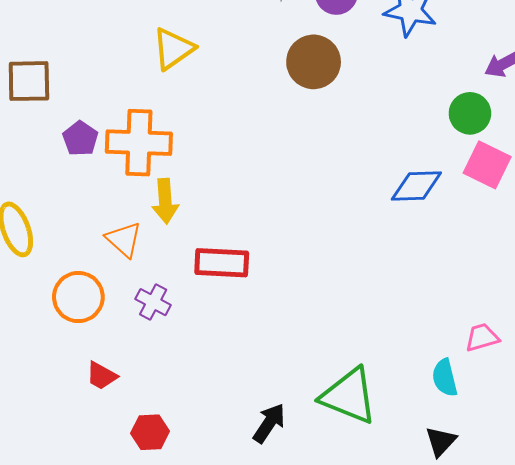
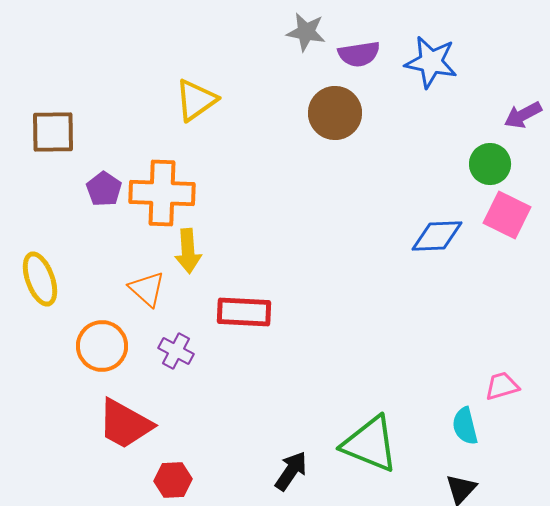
red trapezoid: (102, 376) -> (125, 424), size x1.8

